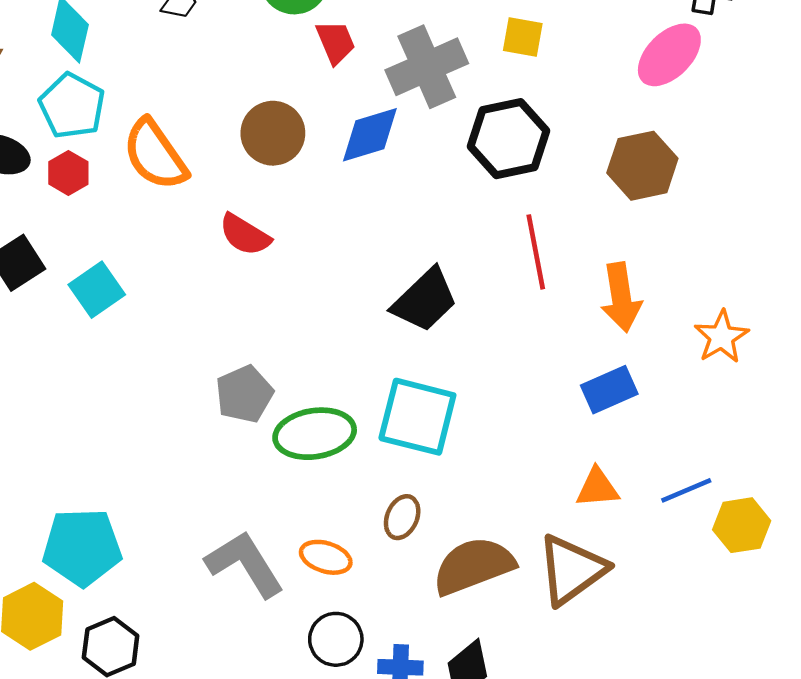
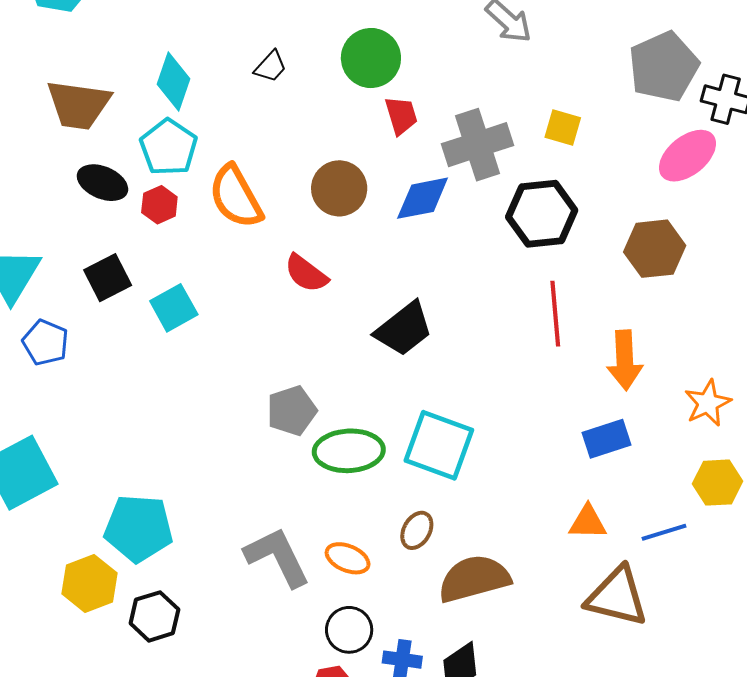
black trapezoid: (425, 300) -> (404, 329), moved
yellow hexagon: (742, 525) -> (717, 483), moved
brown triangle: (572, 570) -> (617, 597), moved, turned 44

